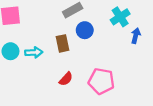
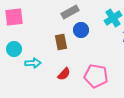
cyan arrow: (34, 52) -> (33, 63), moved

